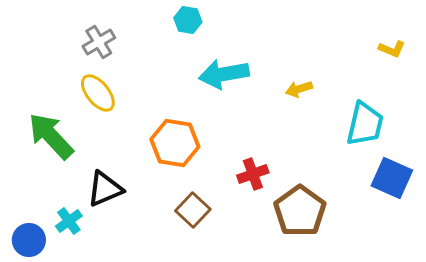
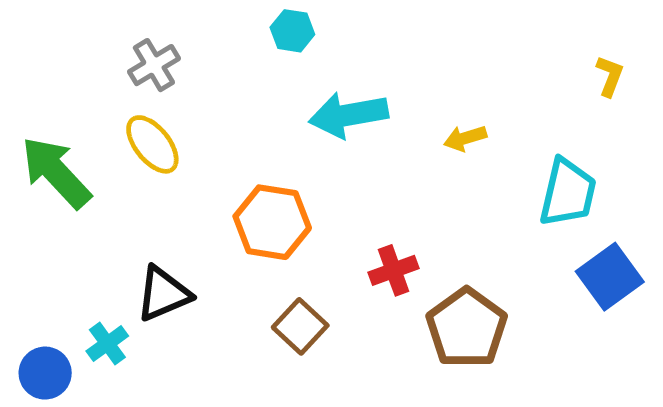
yellow L-shape: (392, 49) -> (610, 76), turned -92
green arrow: (51, 136) -> (56, 172), moved
blue square: (392, 178) -> (610, 277), turned 30

